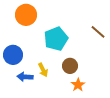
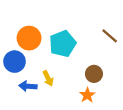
orange circle: (26, 15) -> (29, 38), moved
brown circle: (70, 66) -> (94, 74), moved

